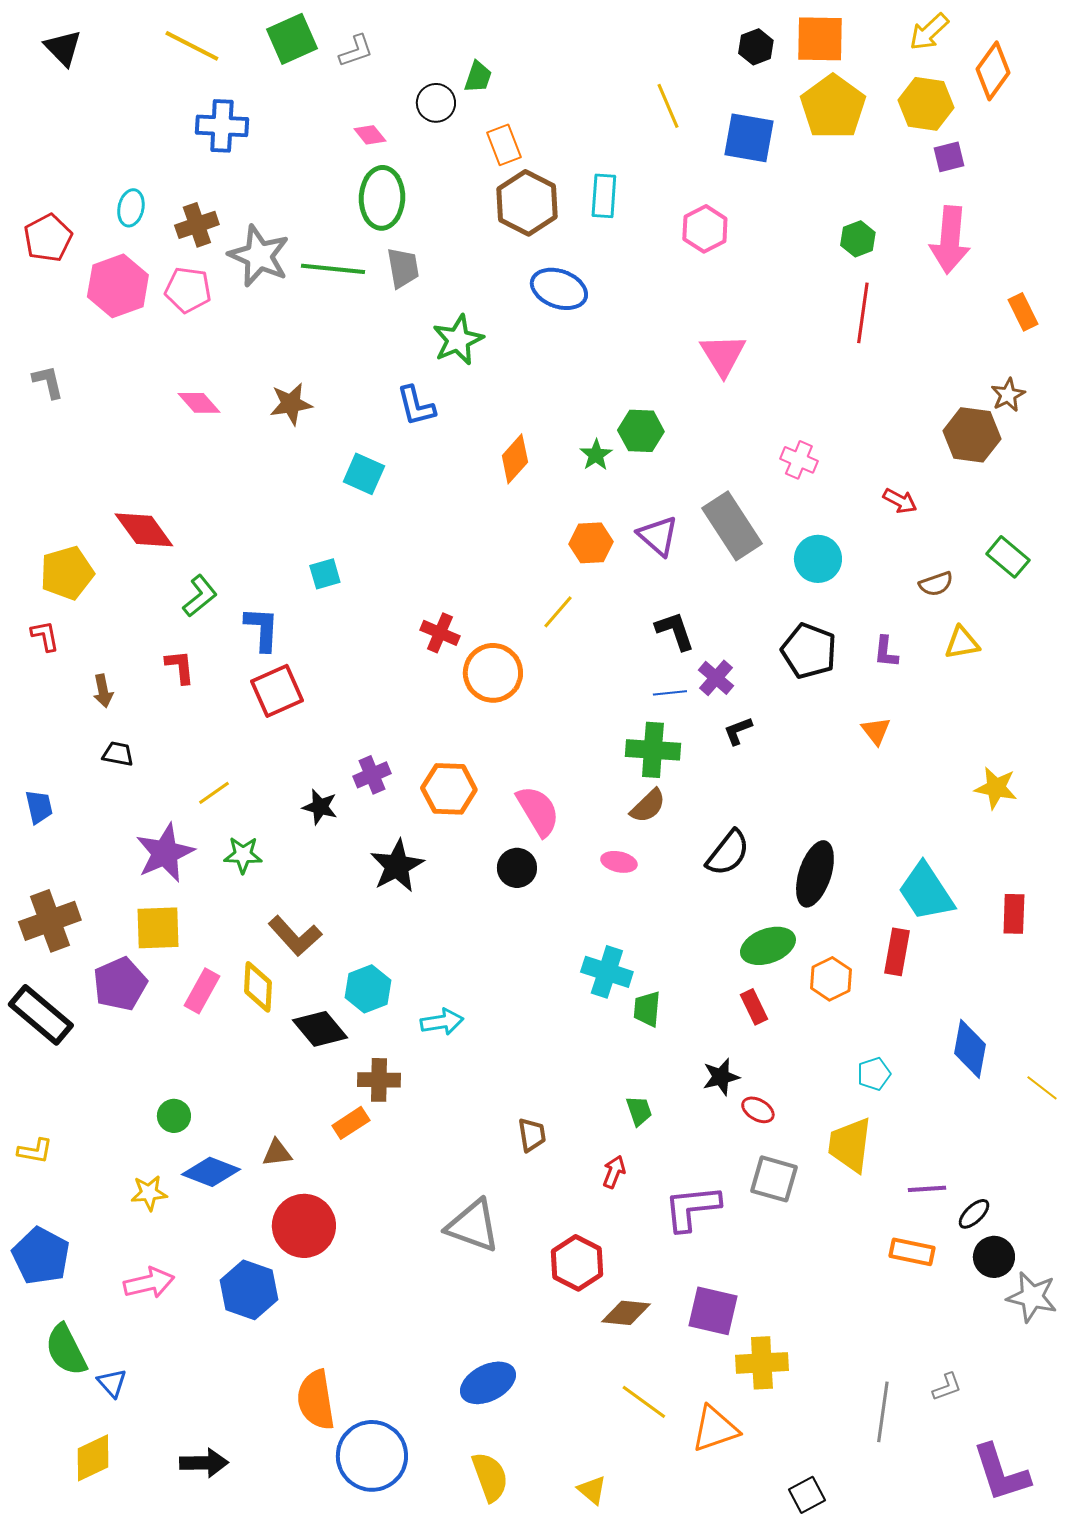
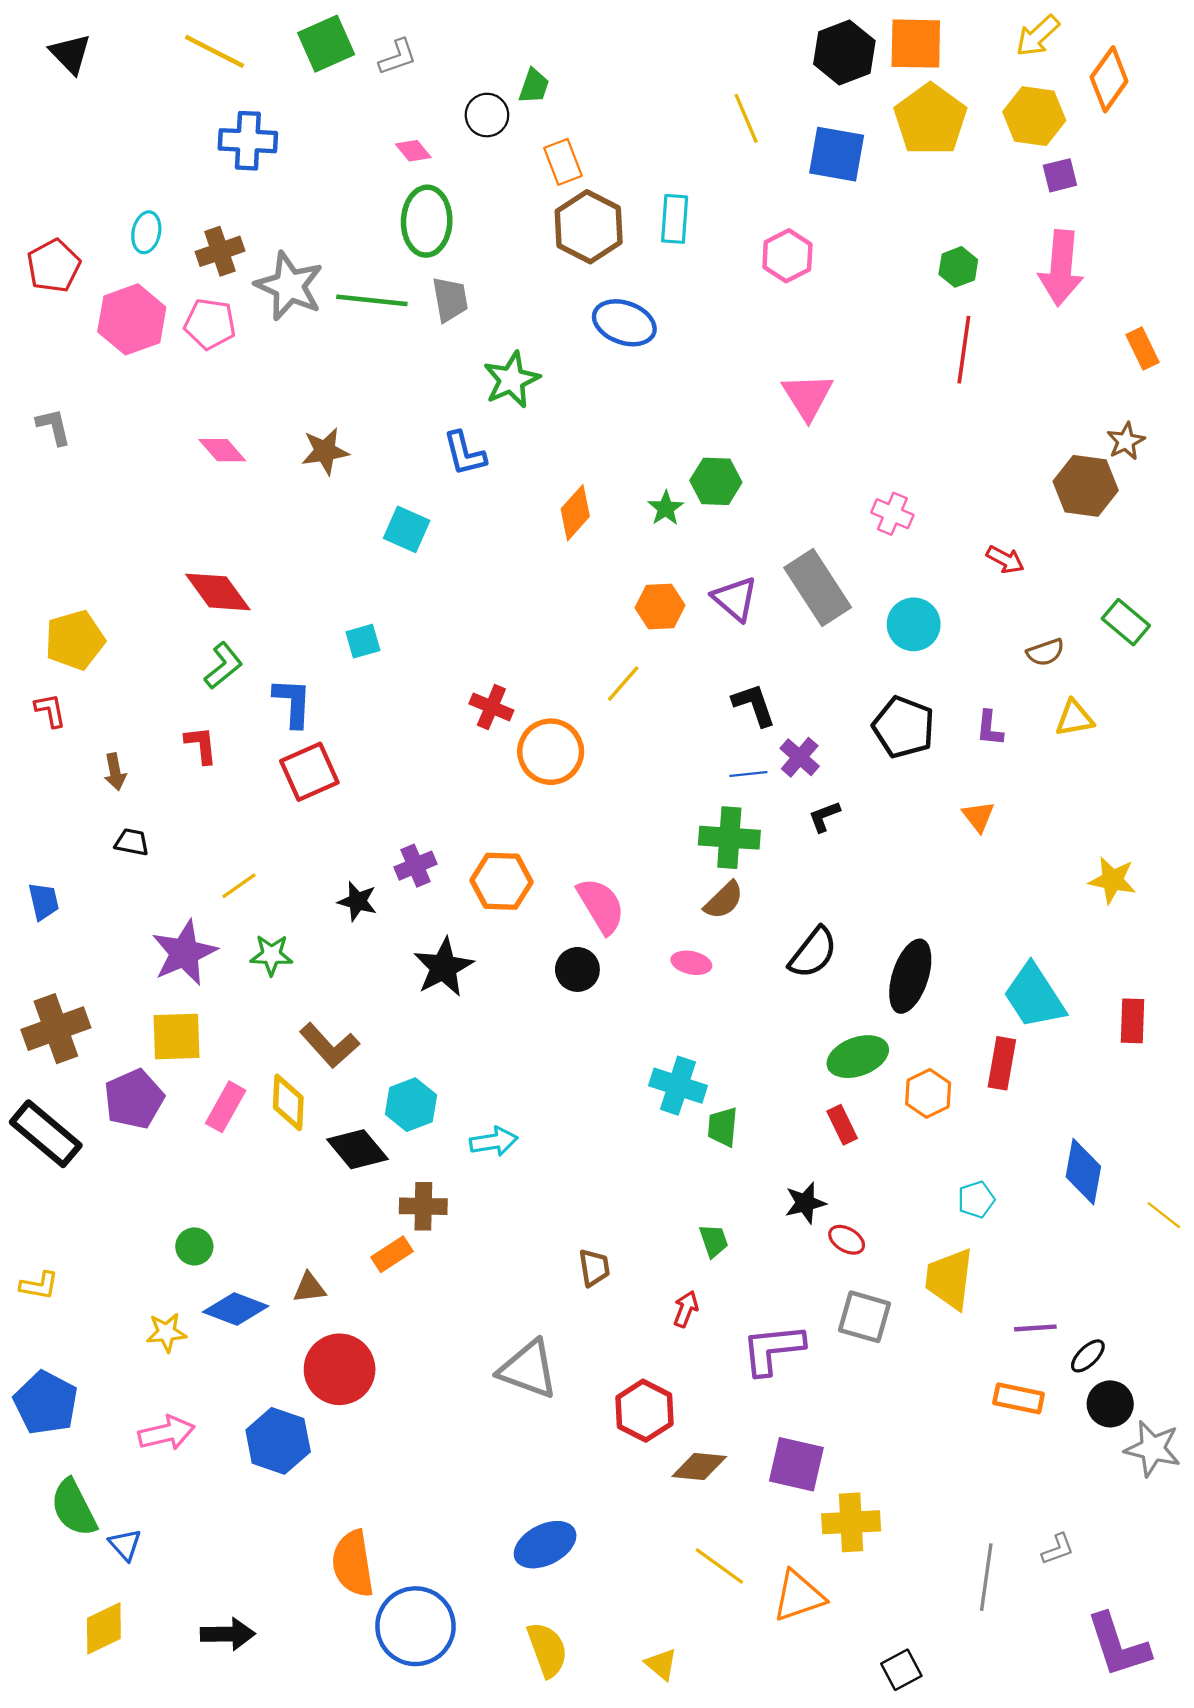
black hexagon: (756, 47) -> (844, 52), size x1.6
red diamond: (144, 530) -> (218, 592), moved

